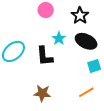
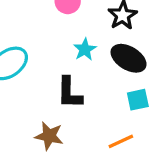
black L-shape: (45, 56) -> (69, 93), moved

